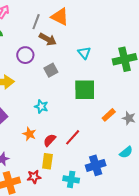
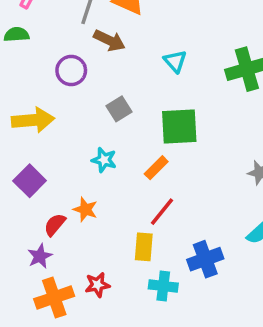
gray square: (51, 70) -> (119, 109), moved
orange rectangle: (109, 115) -> (156, 168), moved
red semicircle: (50, 140) -> (55, 225), moved
yellow rectangle: (47, 161) -> (144, 247), moved

